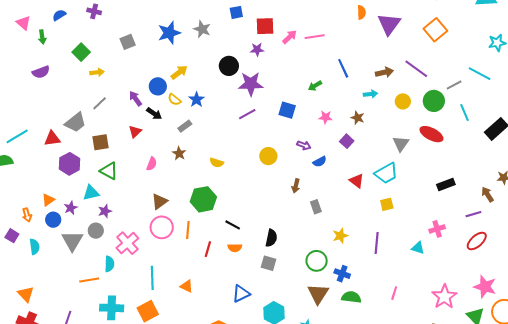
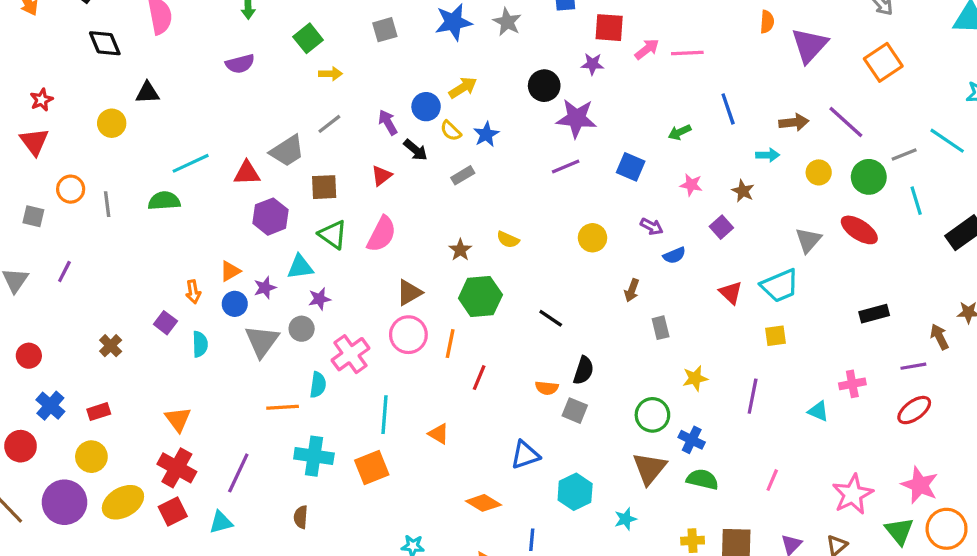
brown star: (179, 153) -> (460, 250), moved
pink semicircle: (152, 164) -> (382, 234), moved, size x1.6
black line: (233, 225) -> (551, 318), moved
orange semicircle: (235, 248) -> (547, 388), moved

